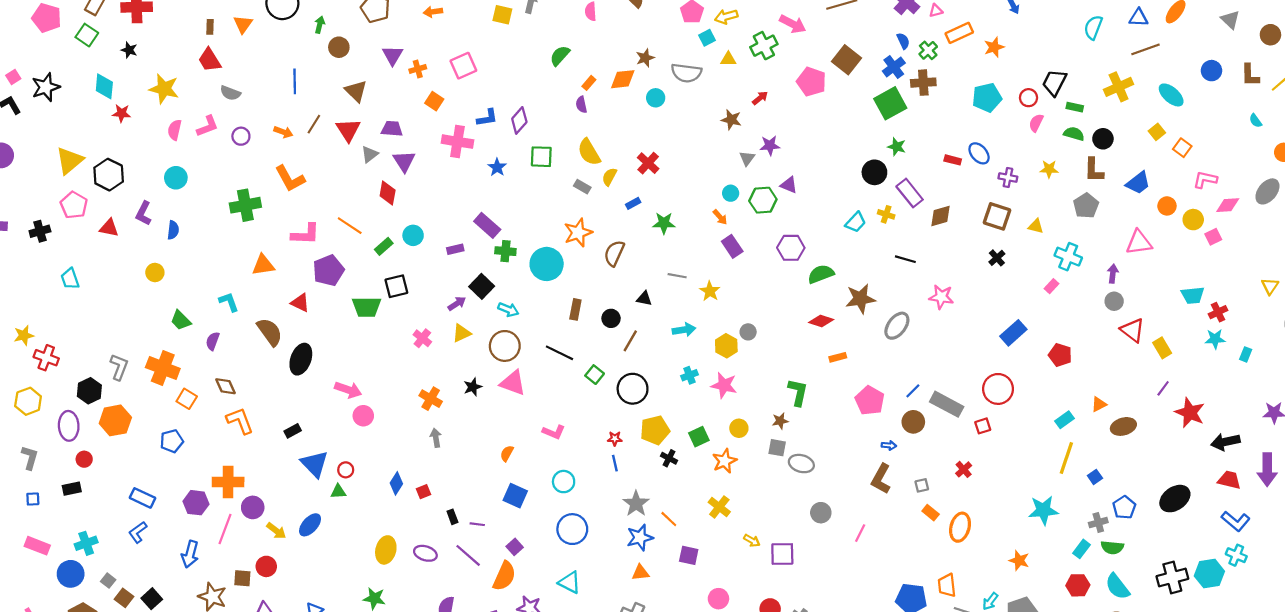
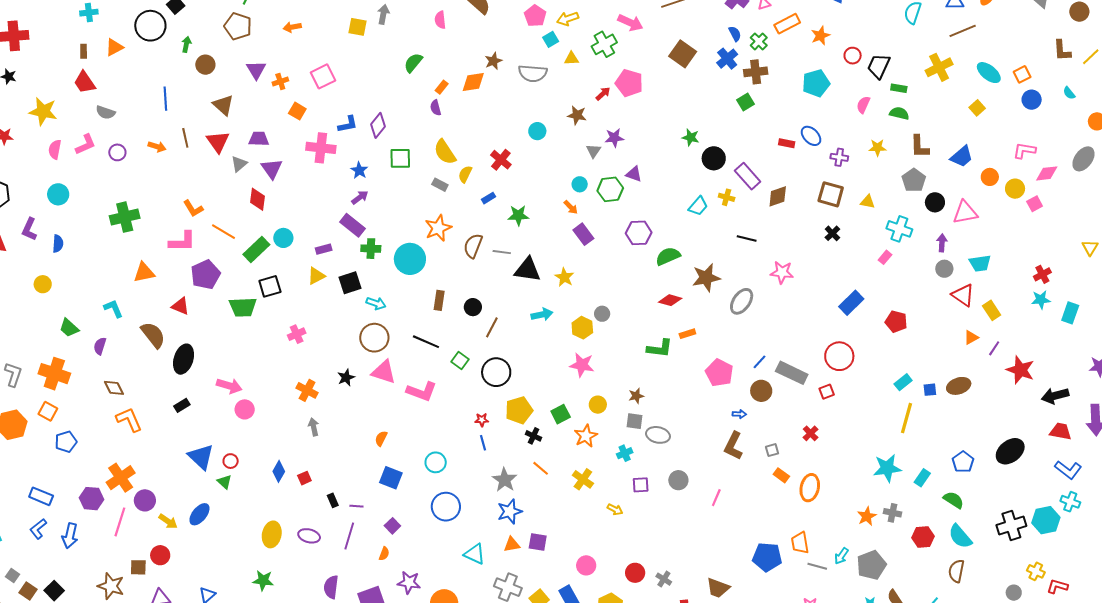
orange triangle: (243, 24) -> (114, 47), turned 30
blue circle: (1211, 71) -> (1032, 100), moved
pink pentagon: (811, 82) -> (629, 83), moved
cyan circle: (656, 98) -> (537, 131), moved
red circle: (1029, 98) -> (853, 56), moved
green square: (890, 103) -> (745, 102), moved, size x0.6
brown line: (314, 124) -> (185, 138), turned -42
black circle: (1103, 139) -> (935, 202), moved
green star: (897, 147) -> (691, 137), moved
orange square: (1182, 148) -> (1022, 74), moved, turned 30
orange L-shape: (290, 179) -> (193, 208), moved, size x0.7
green rectangle: (384, 246) -> (256, 250), size x1.5
gray line: (677, 276) -> (502, 252), moved
black square: (482, 286) -> (350, 283), turned 30
cyan trapezoid: (1193, 295) -> (980, 263), moved
black triangle: (644, 299) -> (528, 270), moved, size x1.8
purple arrow: (457, 304) -> (360, 197), moved
yellow triangle: (462, 333) -> (316, 276), moved
pink cross: (422, 338) -> (297, 334), turned 30
cyan rectangle: (1246, 354) -> (1070, 313), size x1.5
cyan cross: (689, 375) -> (625, 453), moved
green L-shape: (798, 392) -> (660, 348), moved, turned 88
orange square: (187, 399) -> (48, 411), moved
orange triangle: (1099, 404) -> (971, 337), moved
black rectangle: (293, 431) -> (182, 405), moved
pink L-shape: (554, 432) -> (422, 391), moved, size x1.4
blue square: (1095, 477) -> (930, 390), moved, turned 32
orange cross: (228, 482) -> (121, 478), turned -32
green triangle: (338, 492) -> (224, 482), turned 49
orange line: (669, 519) -> (541, 468), moved
gray cross: (1098, 523) -> (893, 513), moved, turned 30
green semicircle: (1112, 547) -> (954, 500), turned -150
cyan rectangle: (1081, 549) -> (922, 478), moved
blue arrow: (190, 554) -> (70, 536), moved
purple square: (782, 554) -> (641, 485), moved, size x0.7
purple line: (468, 555) -> (349, 536), turned 68
purple square: (689, 555) -> (538, 542), moved
orange star: (1019, 560) -> (867, 516), turned 30
orange semicircle: (504, 576) -> (384, 554), size x0.5
cyan triangle: (570, 582) -> (475, 554), moved

